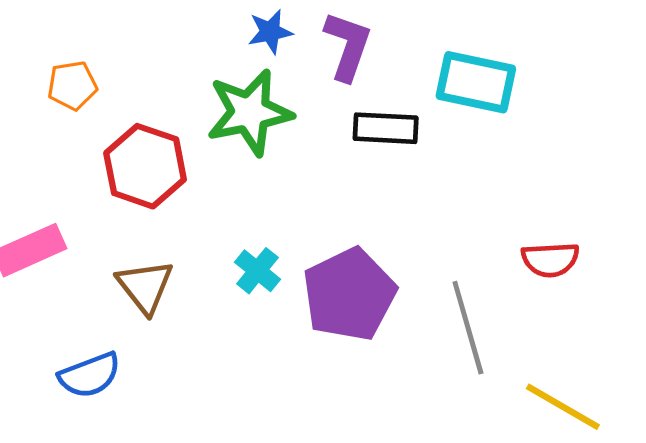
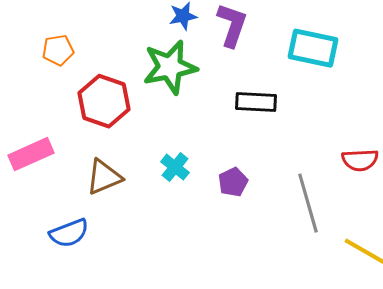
black rectangle: (386, 128) -> (256, 102), moved
brown triangle: (145, 286) -> (104, 177), turned 45
purple pentagon: (349, 294) -> (233, 182), size x0.5

